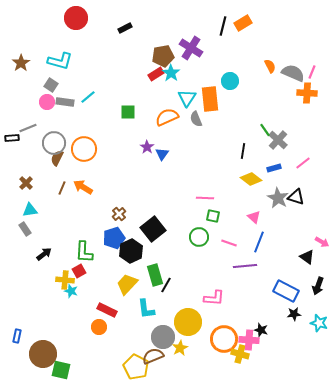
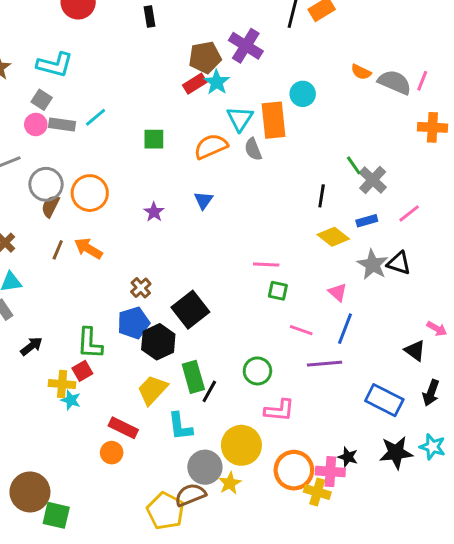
black rectangle: (125, 28) -> (150, 17), turned -72
orange semicircle: (270, 66) -> (361, 72), turned 144
orange cross: (307, 93) -> (432, 127), moved
purple star: (147, 147) -> (154, 212), moved
green circle: (199, 237) -> (257, 371), moved
black star: (294, 314) -> (396, 453), moved, size x1.6

